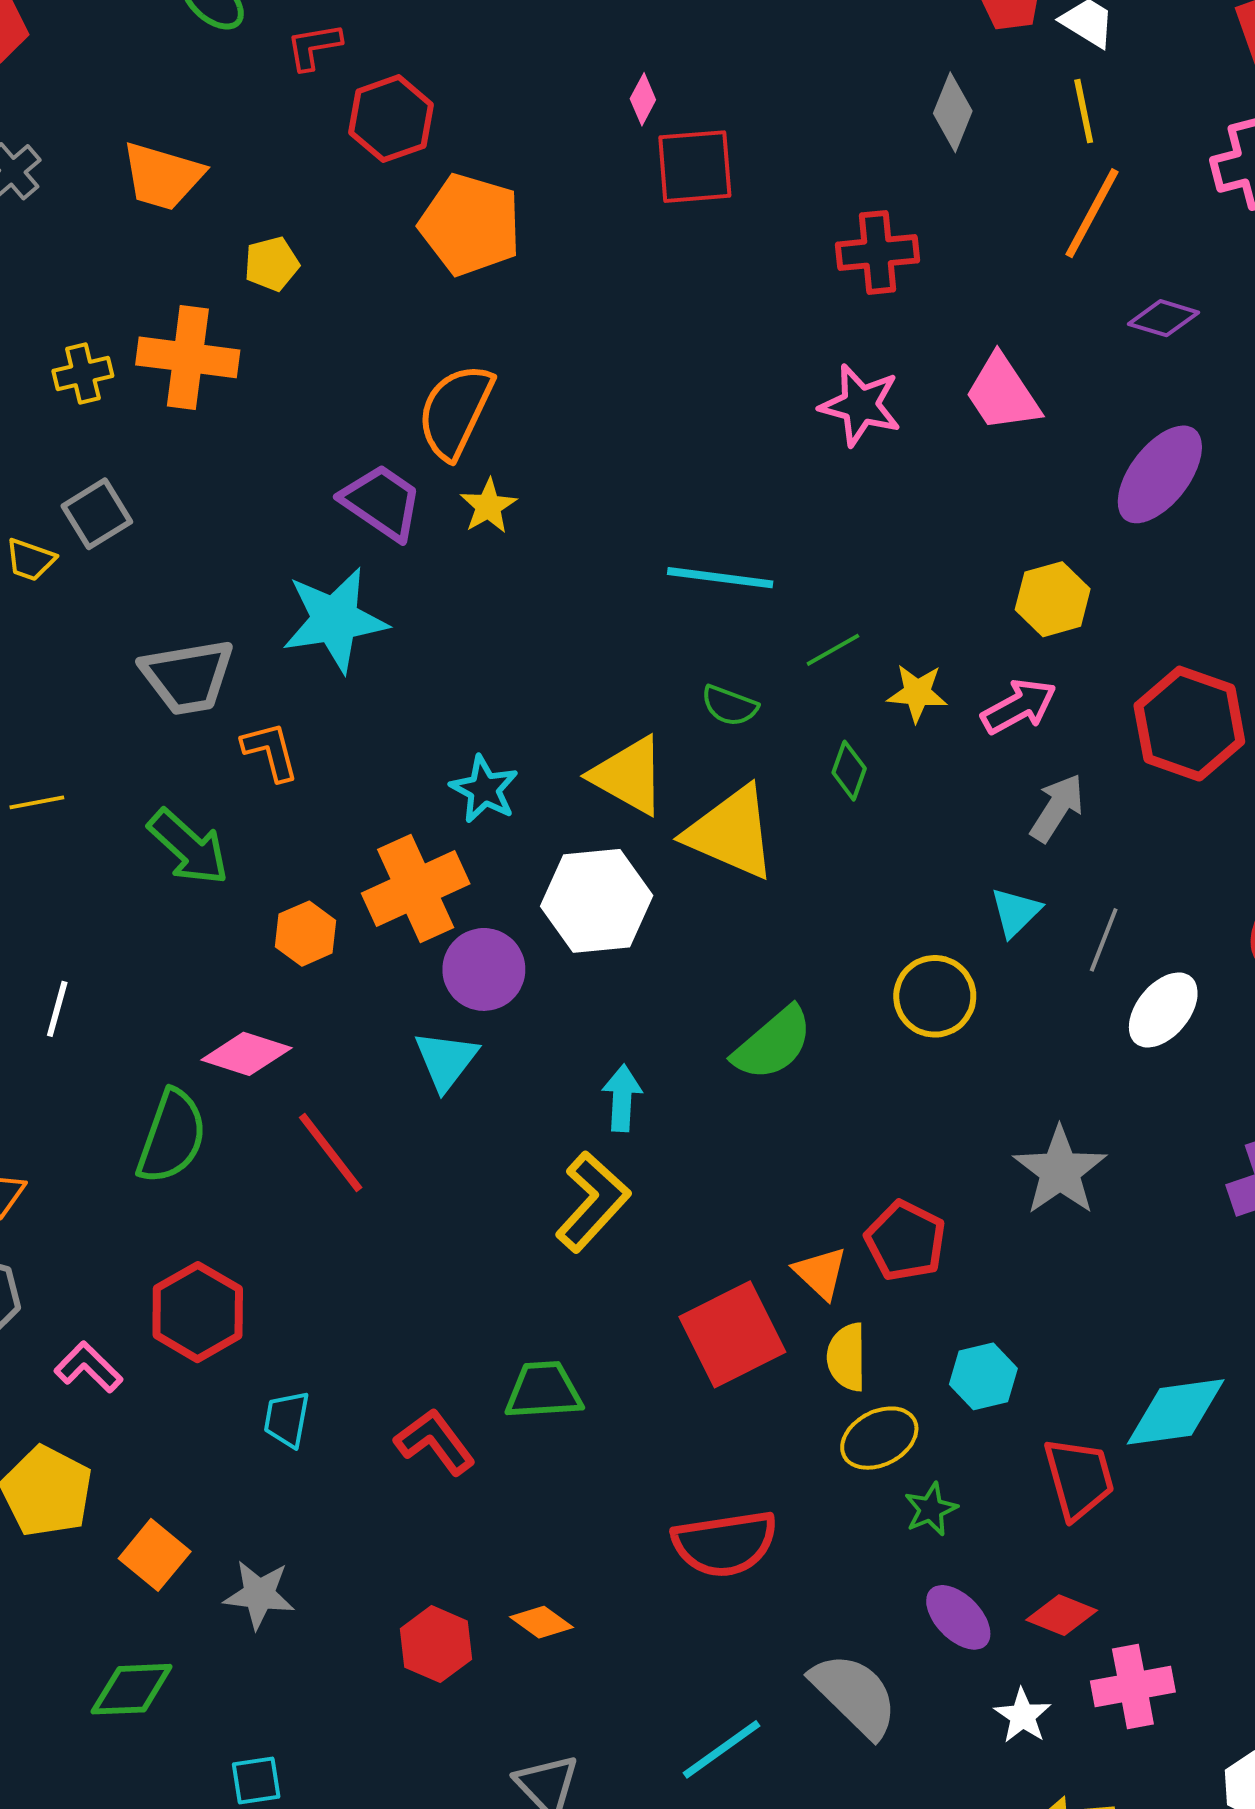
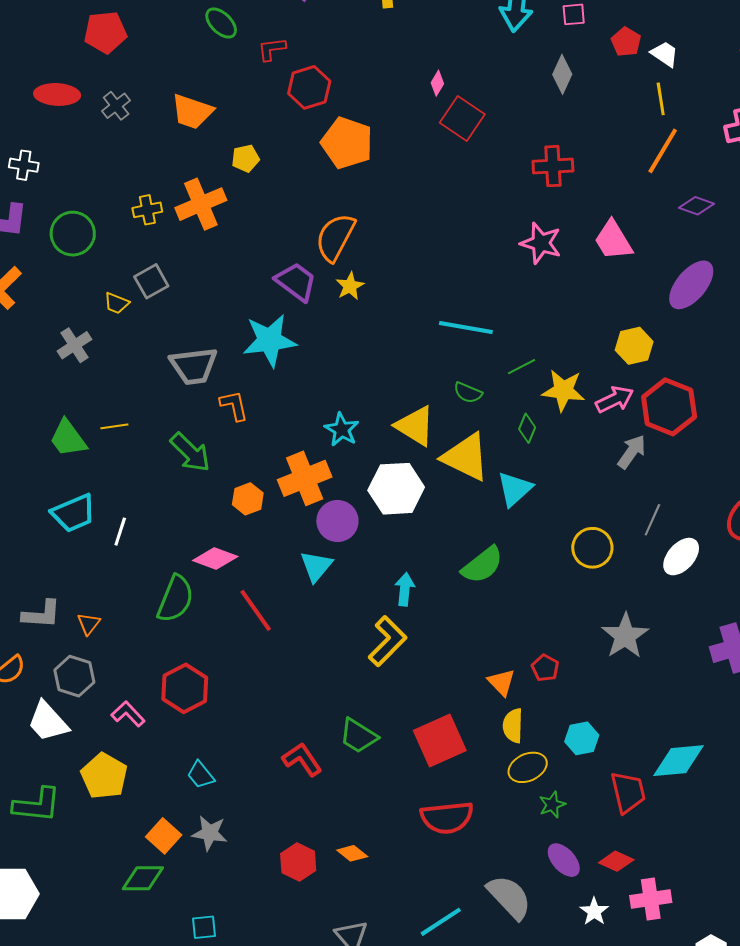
gray diamond: (953, 112) -> (562, 74), moved
red square: (695, 167) -> (462, 118), turned 36
orange cross: (188, 357) -> (201, 204), turned -33
yellow star: (917, 693) -> (563, 390), size x1.4
red hexagon: (1189, 724) -> (669, 407), moved
cyan triangle: (1016, 912) -> (515, 489), moved, size x1.4
yellow circle: (935, 996) -> (592, 548), moved
red pentagon: (905, 1241) -> (545, 668), size x0.7
red square: (732, 1334) -> (440, 740), moved
green trapezoid: (544, 1390) -> (358, 736), turned -147
cyan trapezoid: (287, 1419) -> (201, 775), moved, turned -52
orange square: (155, 1555) -> (164, 836), moved

